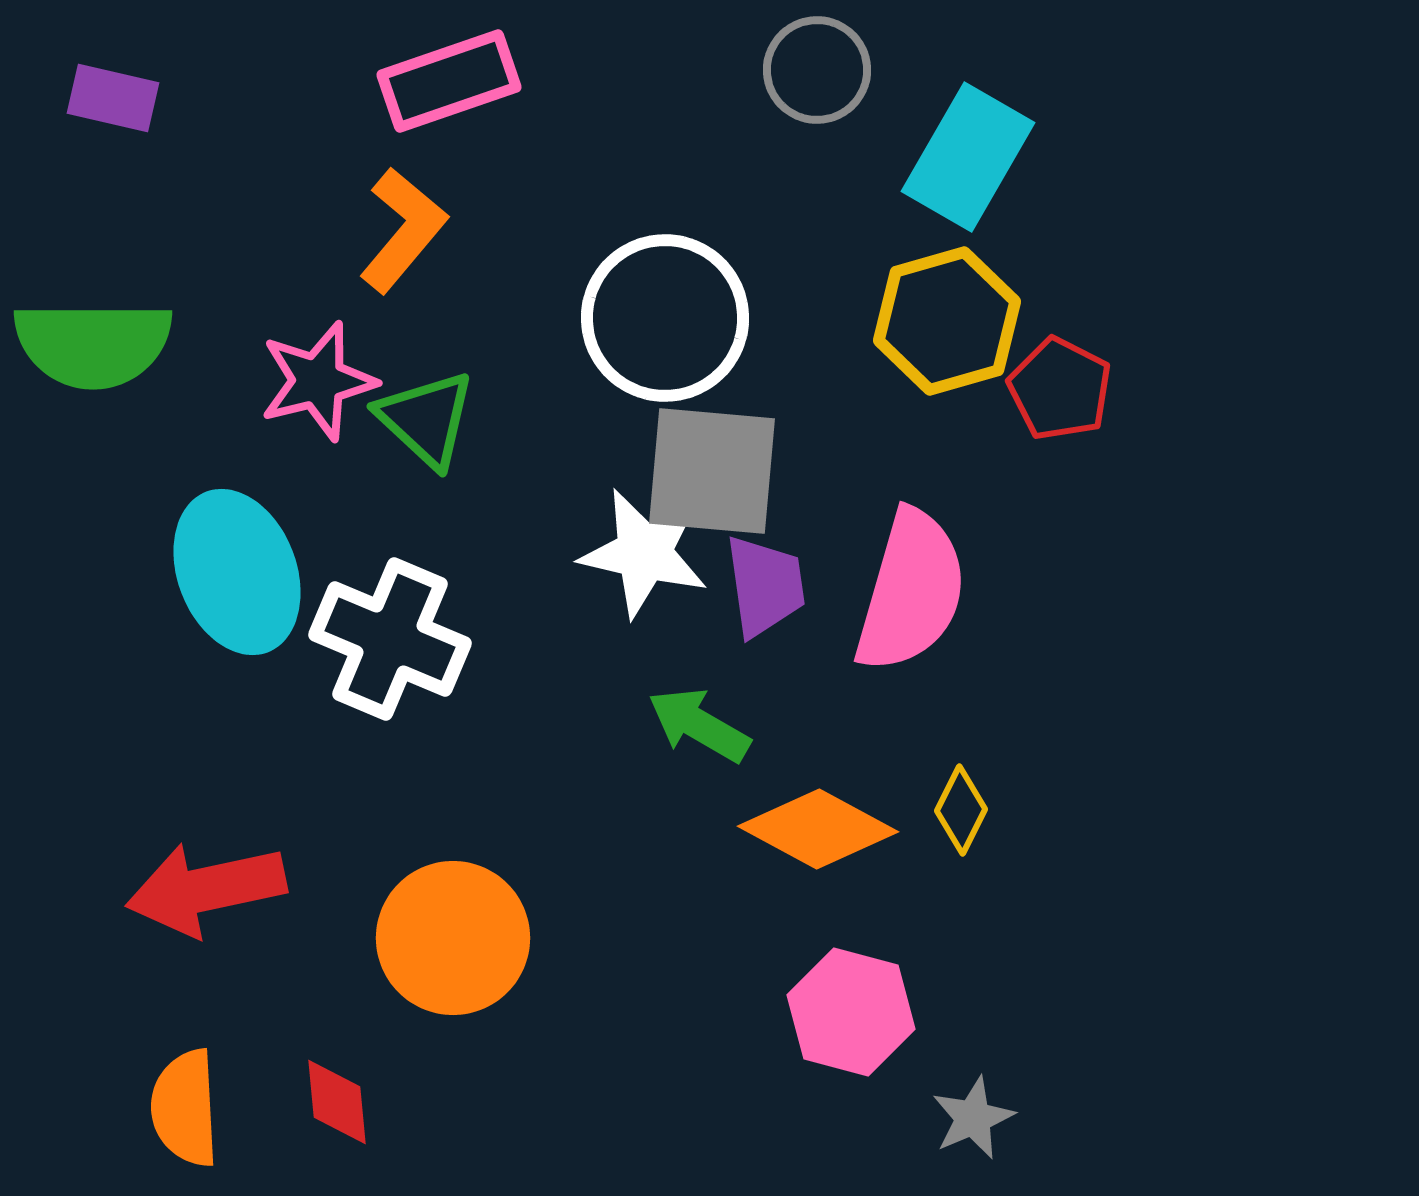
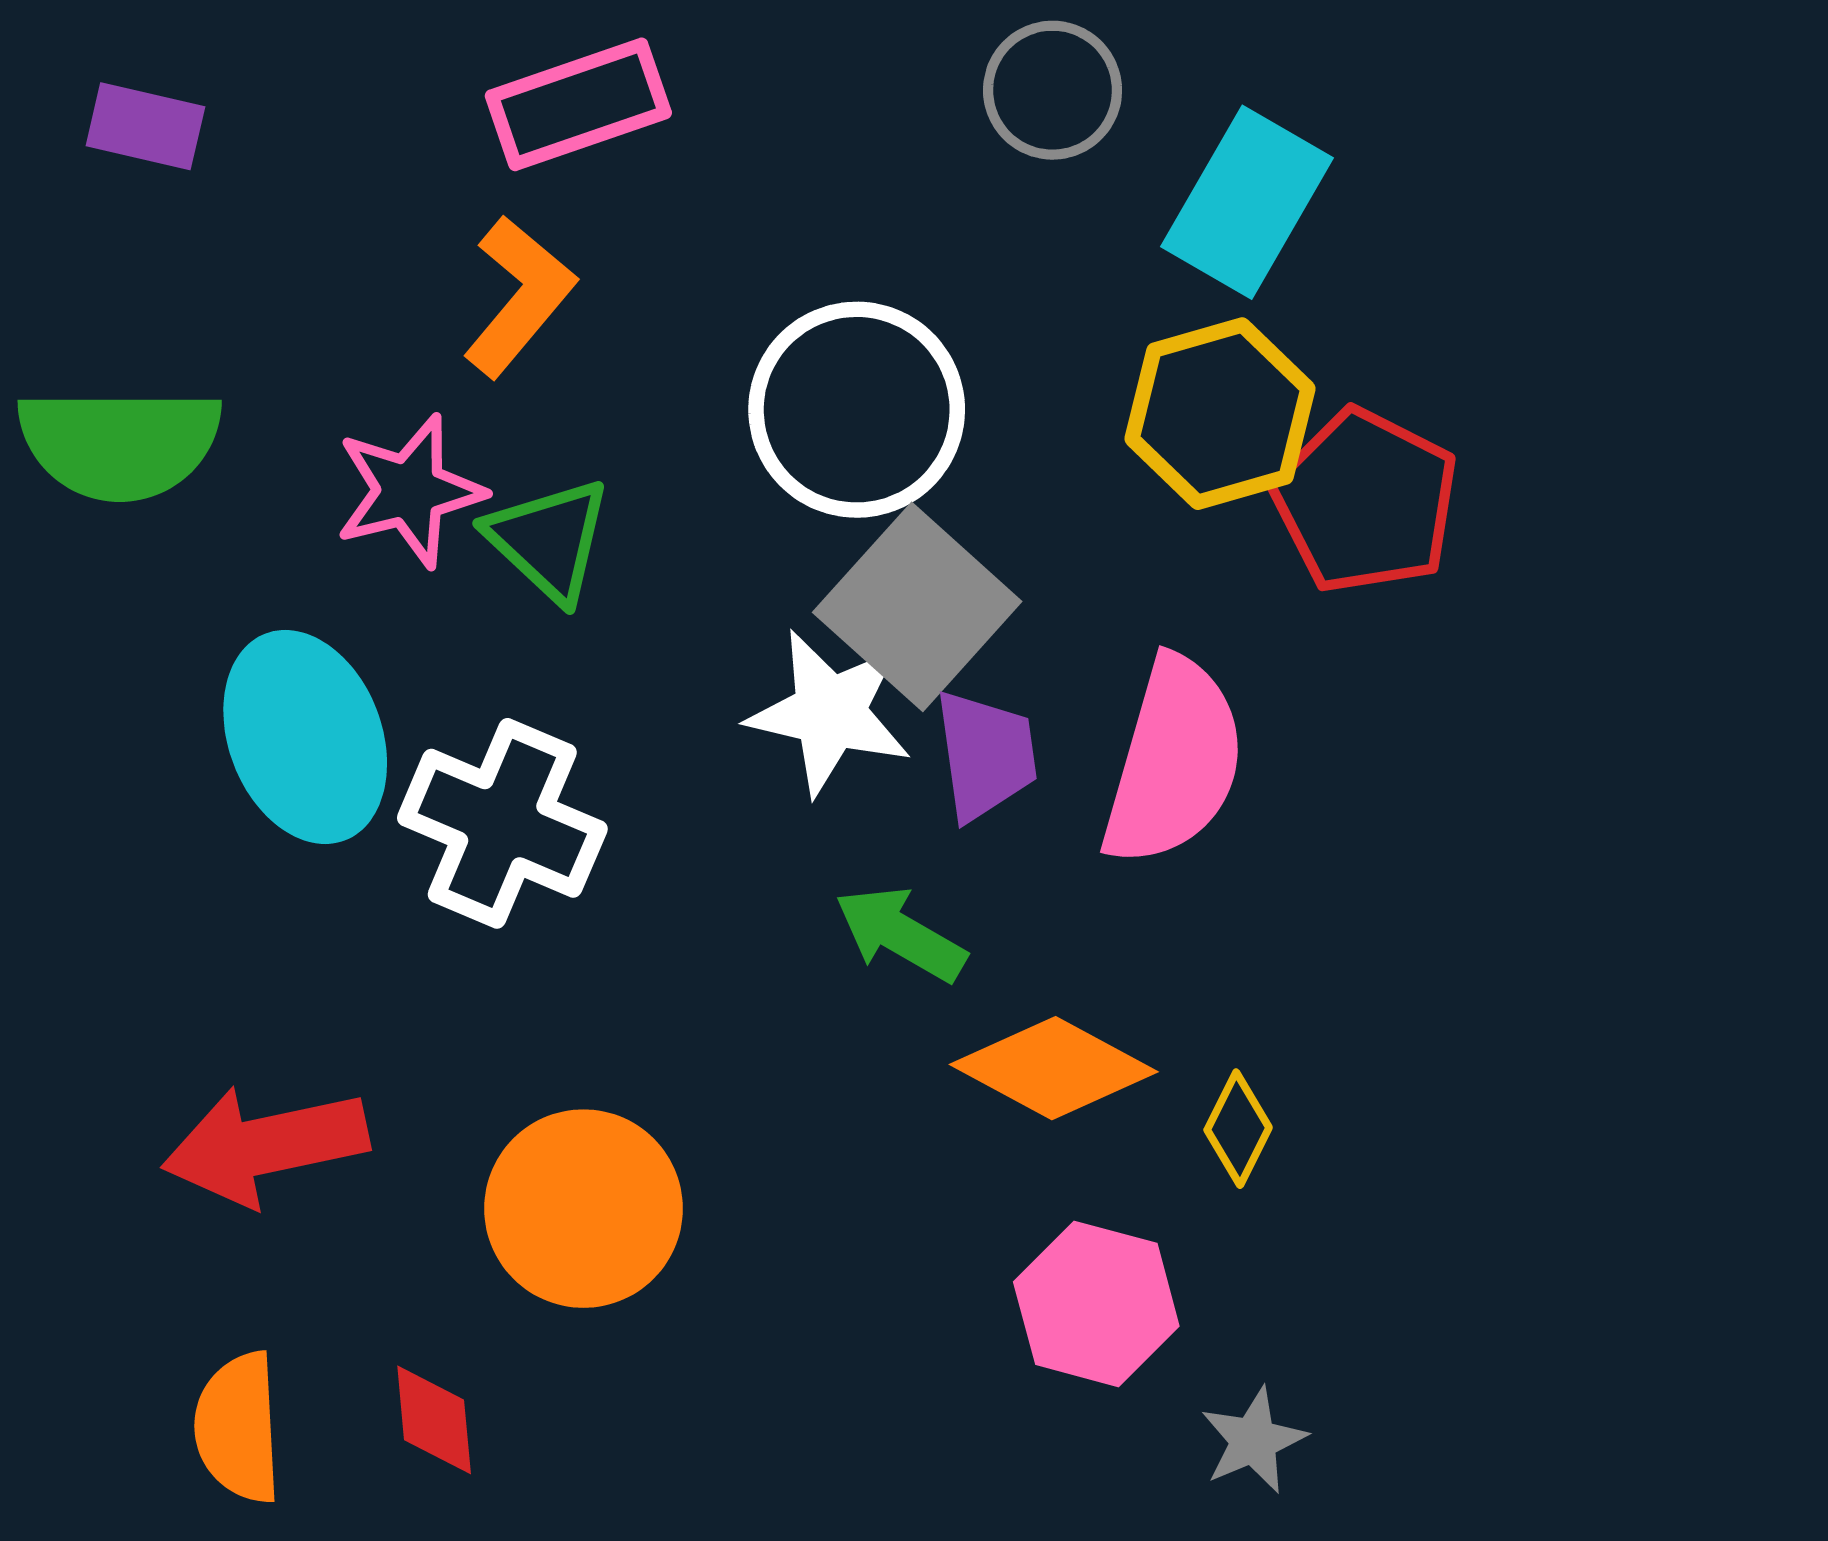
red pentagon: (1060, 389) -> (1366, 501), size x1.4
gray square: (712, 471) -> (917, 607), turned 37
yellow diamond: (961, 810) -> (1238, 1129), moved

